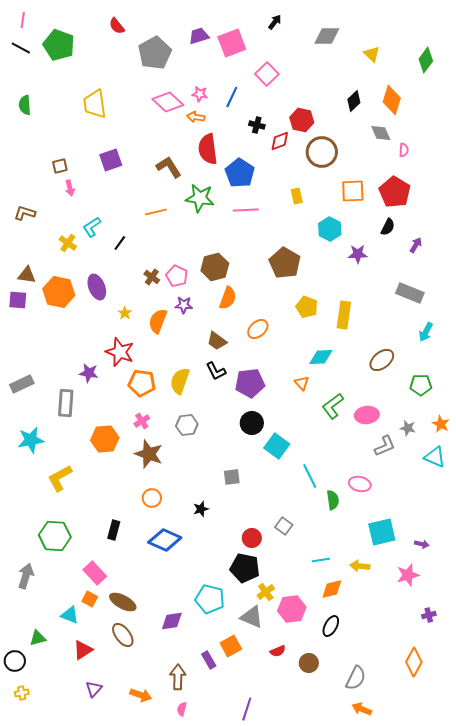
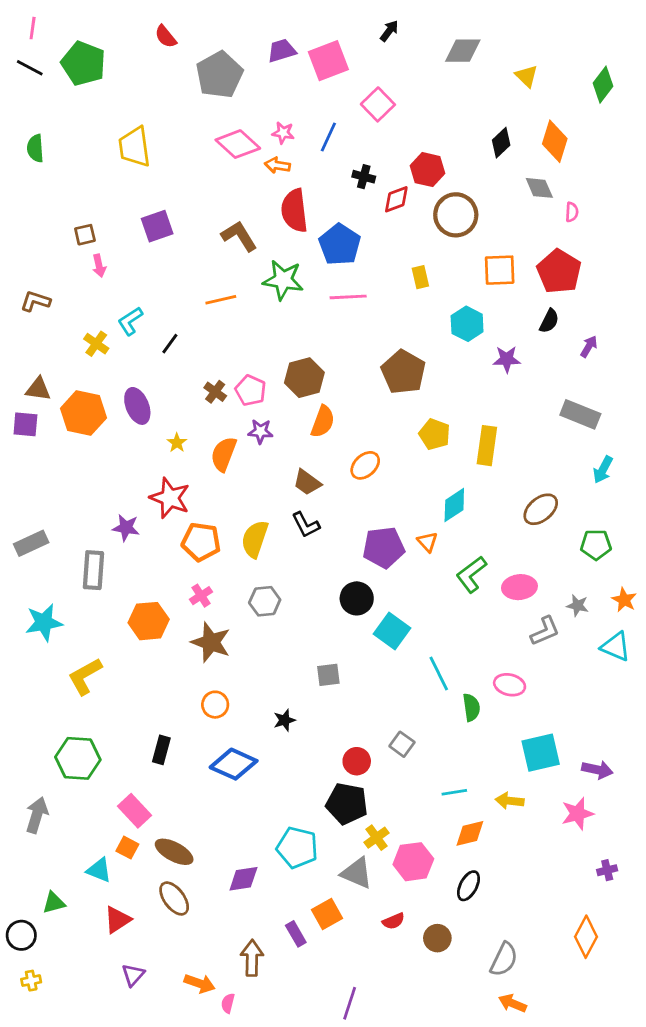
cyan diamond: (321, 357) -> (454, 505), turned -30
purple pentagon: (250, 383) -> (384, 547), moved
purple arrow: (422, 544) -> (597, 770), size x1.5
pink semicircle: (182, 709) -> (228, 1003), moved

